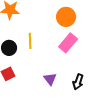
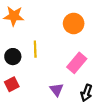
pink rectangle: (68, 43) -> (77, 63), moved

